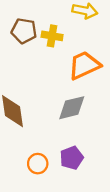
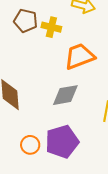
purple pentagon: (72, 158) -> (62, 142), size x1.5

